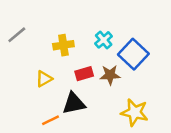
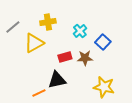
yellow cross: (63, 45) -> (48, 22), moved
blue square: (133, 54) -> (103, 42), size x0.7
yellow triangle: (44, 79) -> (34, 43), moved, size x1.5

